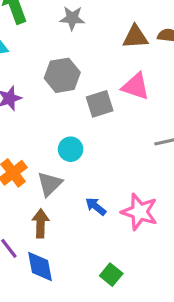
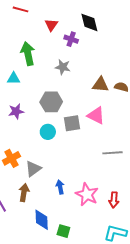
cyan circle: (71, 149) -> (48, 132), moved
blue arrow: (96, 206) -> (60, 187), turned 32
blue diamond: (40, 267) -> (42, 220), moved
green square: (111, 275) -> (63, 231), turned -32

